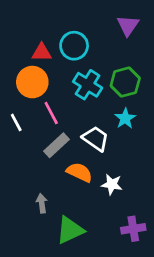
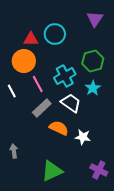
cyan cross: (88, 85) -> (65, 76), moved, turned 30
gray arrow: (42, 203) -> (14, 151), moved
purple cross: (133, 229) -> (99, 170), turned 36

